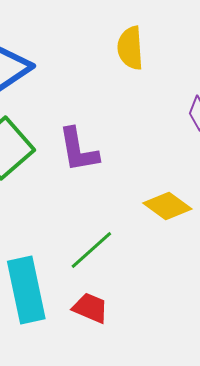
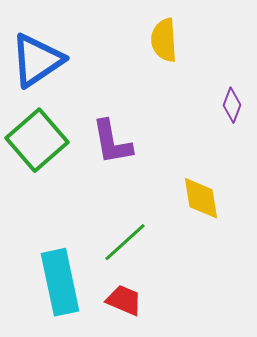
yellow diamond: (167, 206) -> (201, 198), turned 45

